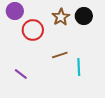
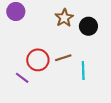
black circle: (84, 16) -> (88, 26), moved
red circle: (33, 30) -> (38, 60), moved

